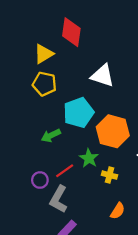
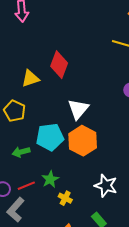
white triangle: (103, 76) -> (78, 109), turned 40
yellow pentagon: (44, 84) -> (15, 111), moved
orange hexagon: (113, 131) -> (83, 141), moved

